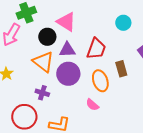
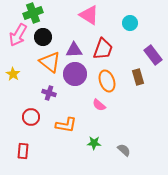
pink triangle: (66, 22) -> (89, 15), moved
black circle: (47, 37) -> (43, 37), moved
brown rectangle: (121, 69) -> (138, 77), moved
red circle: (24, 117) -> (31, 117), size x0.7

